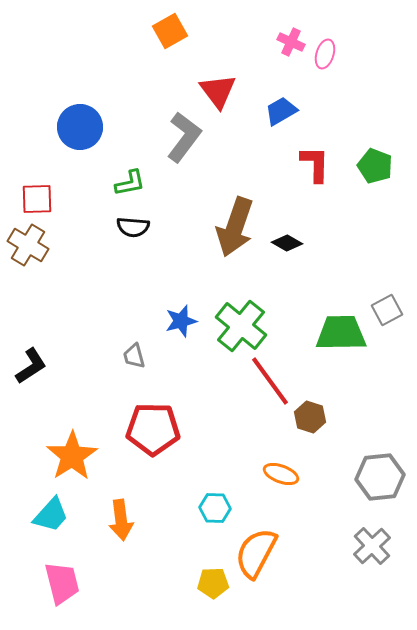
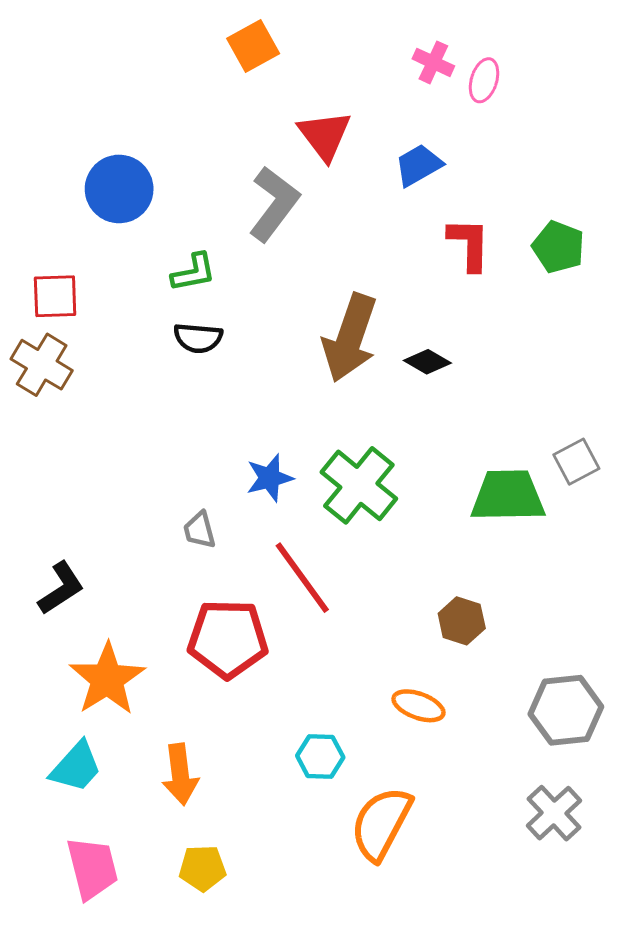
black L-shape: (31, 366) -> (61, 588), moved
red line: (270, 381) -> (302, 578), moved
yellow pentagon: (213, 583) -> (203, 868), moved

